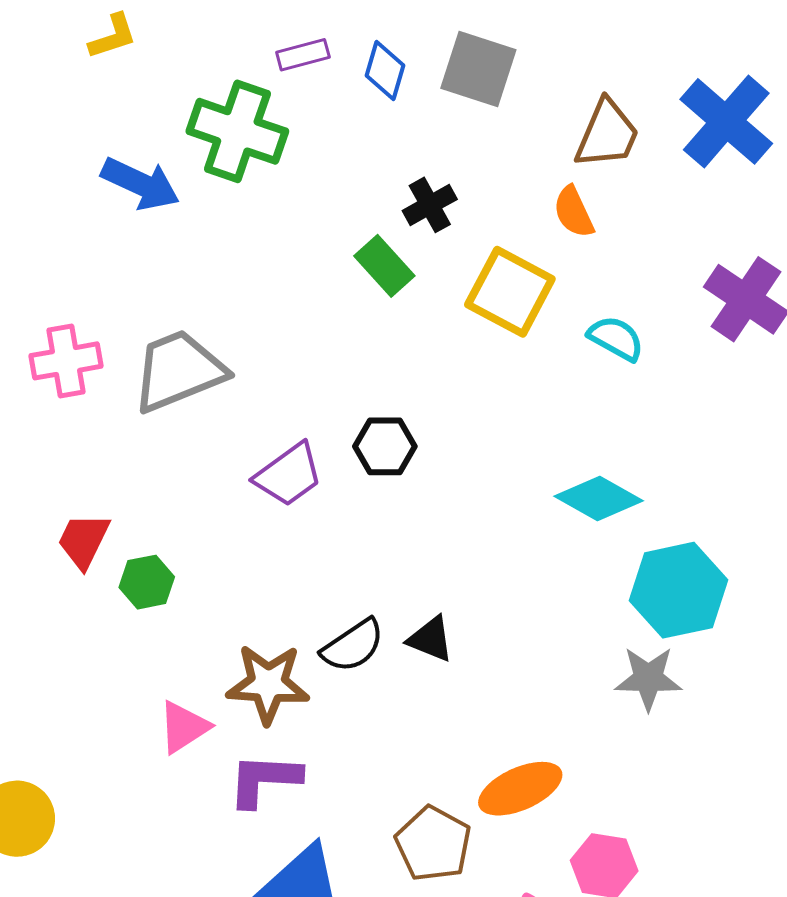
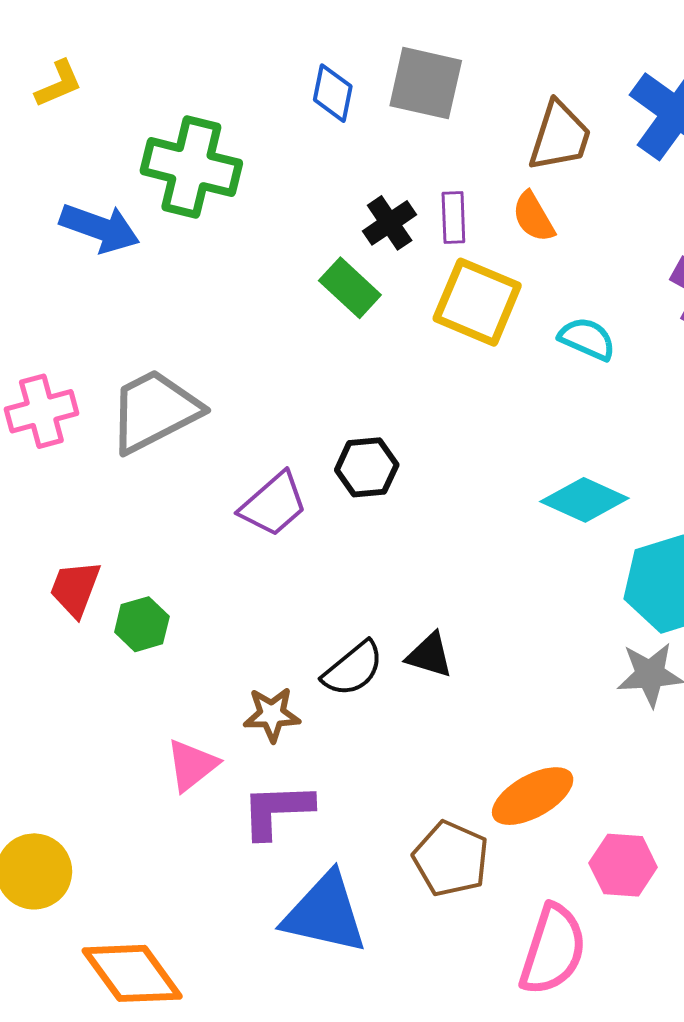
purple rectangle: (303, 55) -> (453, 218), moved, turned -72
brown star: (268, 684) -> (272, 714), size x0.7

